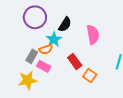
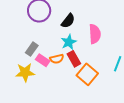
cyan star: (54, 39) -> (69, 42), moved
orange semicircle: (46, 49) -> (57, 59), moved
orange square: (90, 76) -> (87, 74), size x1.5

